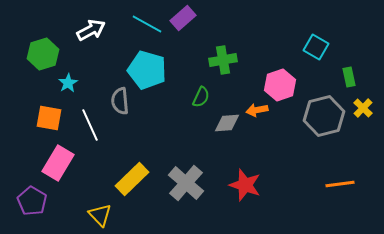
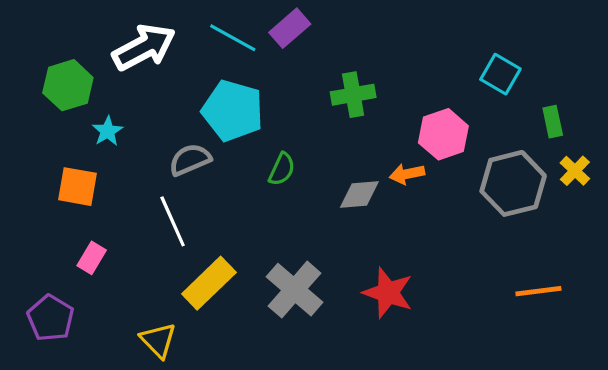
white arrow: (91, 30) -> (144, 47), size x1.4
green semicircle: (201, 97) -> (282, 169), moved
gray semicircle: (120, 101) -> (190, 160), turned 72
white line: (90, 125) -> (173, 221), moved
pink rectangle: (58, 163) -> (92, 258), size x0.6

